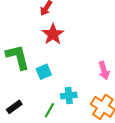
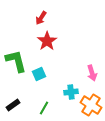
cyan cross: (69, 96) -> (71, 92), moved

